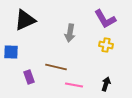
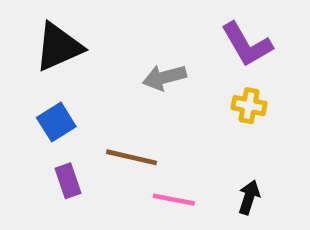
gray arrow: (70, 33) -> (164, 77), turned 66
blue square: (11, 52) -> (56, 122), moved, turned -35

